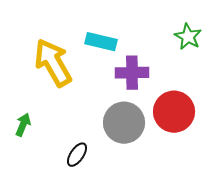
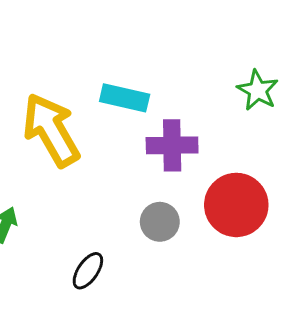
gray circle: (124, 123) -> (160, 222), size x0.6

